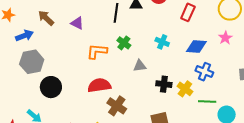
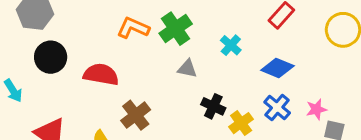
pink star: (225, 38) -> (316, 109), moved
green cross: (124, 43) -> (176, 29), size x1.5
red semicircle: (99, 85) -> (101, 74), moved

